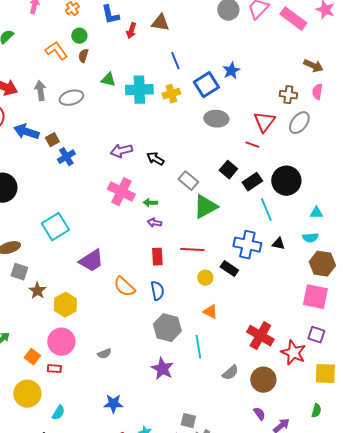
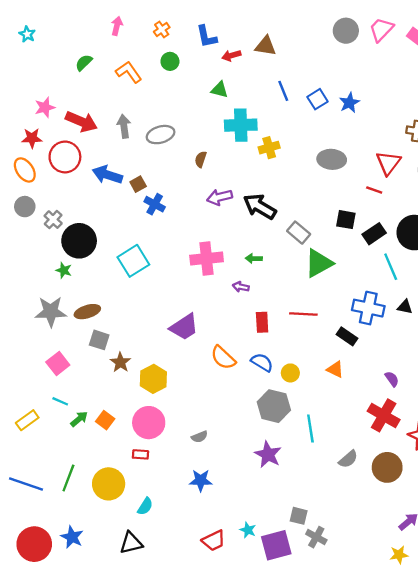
red arrow: (131, 31) -> (231, 55), turned 56
orange L-shape: (56, 51) -> (129, 72), moved
brown semicircle: (83, 56) -> (201, 159), moved
green triangle: (108, 80) -> (220, 90), moved
blue square: (206, 85) -> (318, 99), moved, size x0.7
yellow cross: (171, 94) -> (269, 148), moved
blue cross: (66, 157) -> (155, 204), turned -30
black arrow: (155, 159) -> (260, 207), size x1.6
black square: (228, 170) -> (346, 220), turned -30
pink cross: (121, 192) -> (207, 258), moved, turned -32
purple arrow: (154, 223) -> (241, 287), moved
cyan square: (55, 227) -> (133, 261), moved
yellow circle: (205, 278) -> (290, 373), moved
blue semicircle: (157, 291) -> (262, 362), turned -48
orange triangle: (210, 312) -> (335, 369), moved
orange square: (32, 357) -> (105, 420), moved
blue star: (113, 404) -> (201, 480), moved
purple semicircle: (259, 414) -> (392, 379), moved

